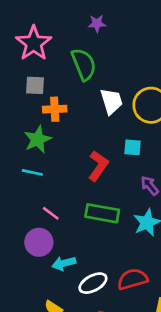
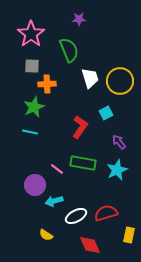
cyan square: (132, 147) -> (106, 113), turned -32
pink line: (51, 213) -> (57, 169), moved

